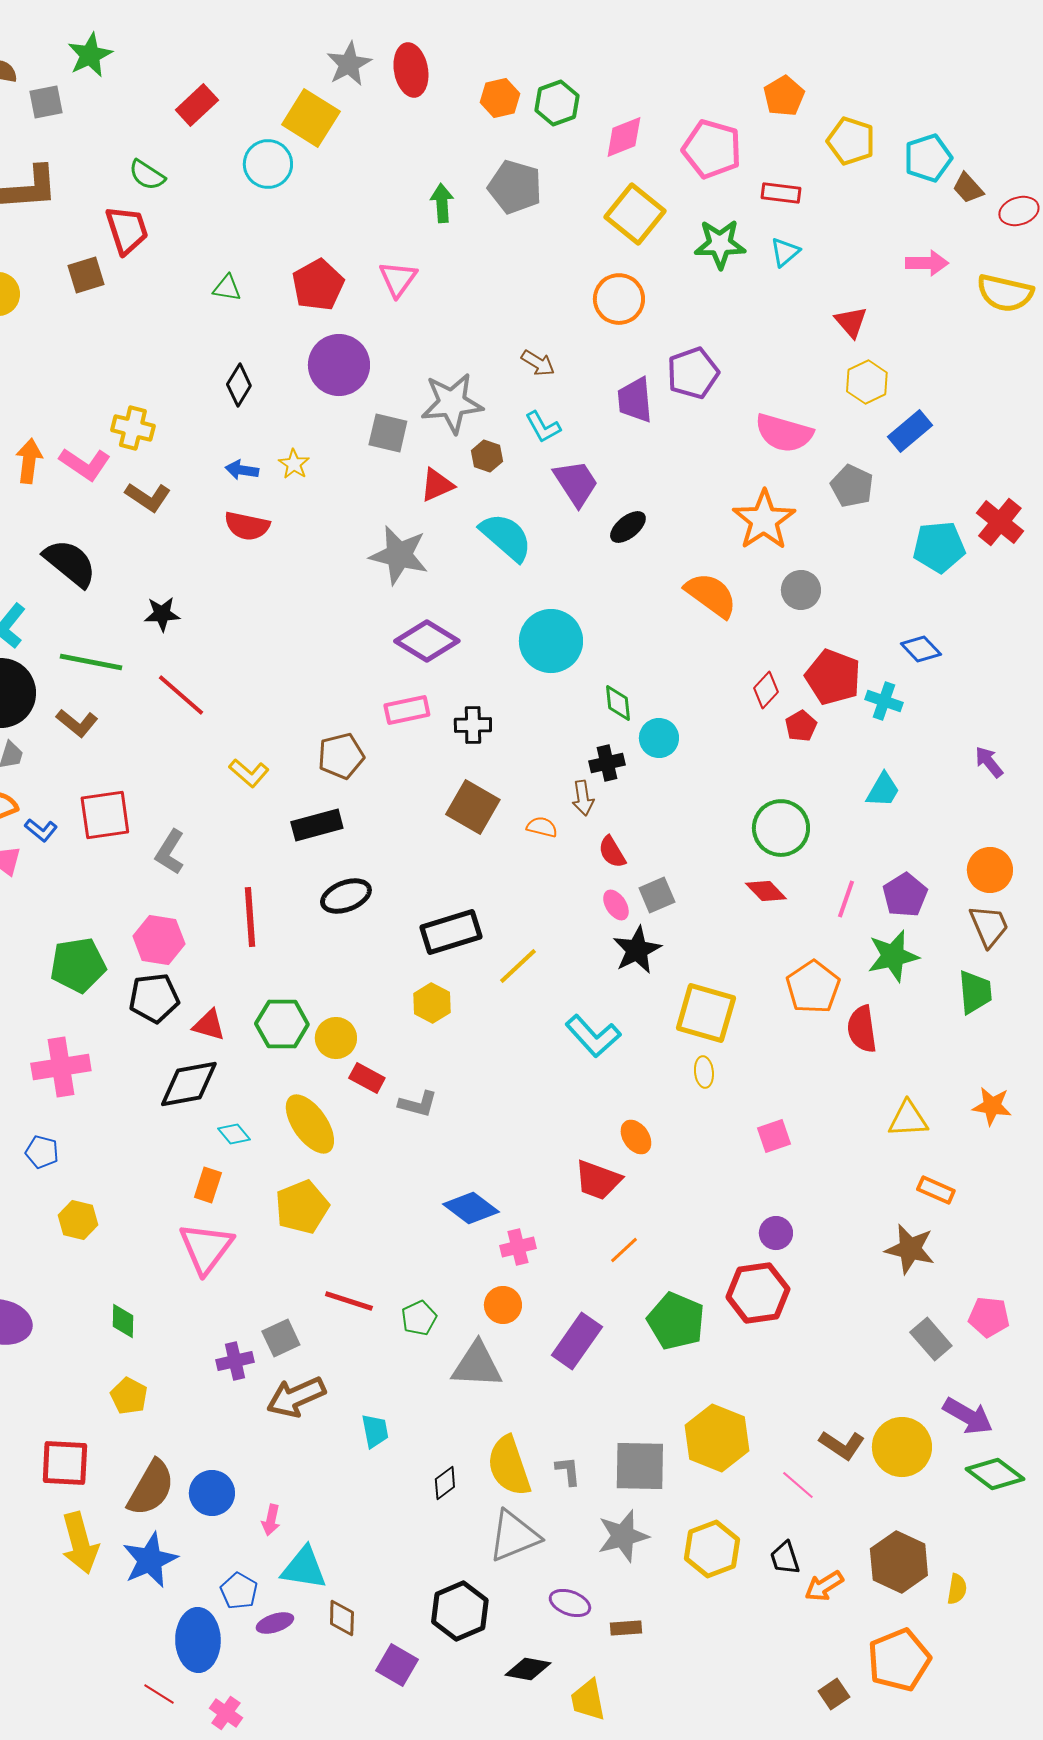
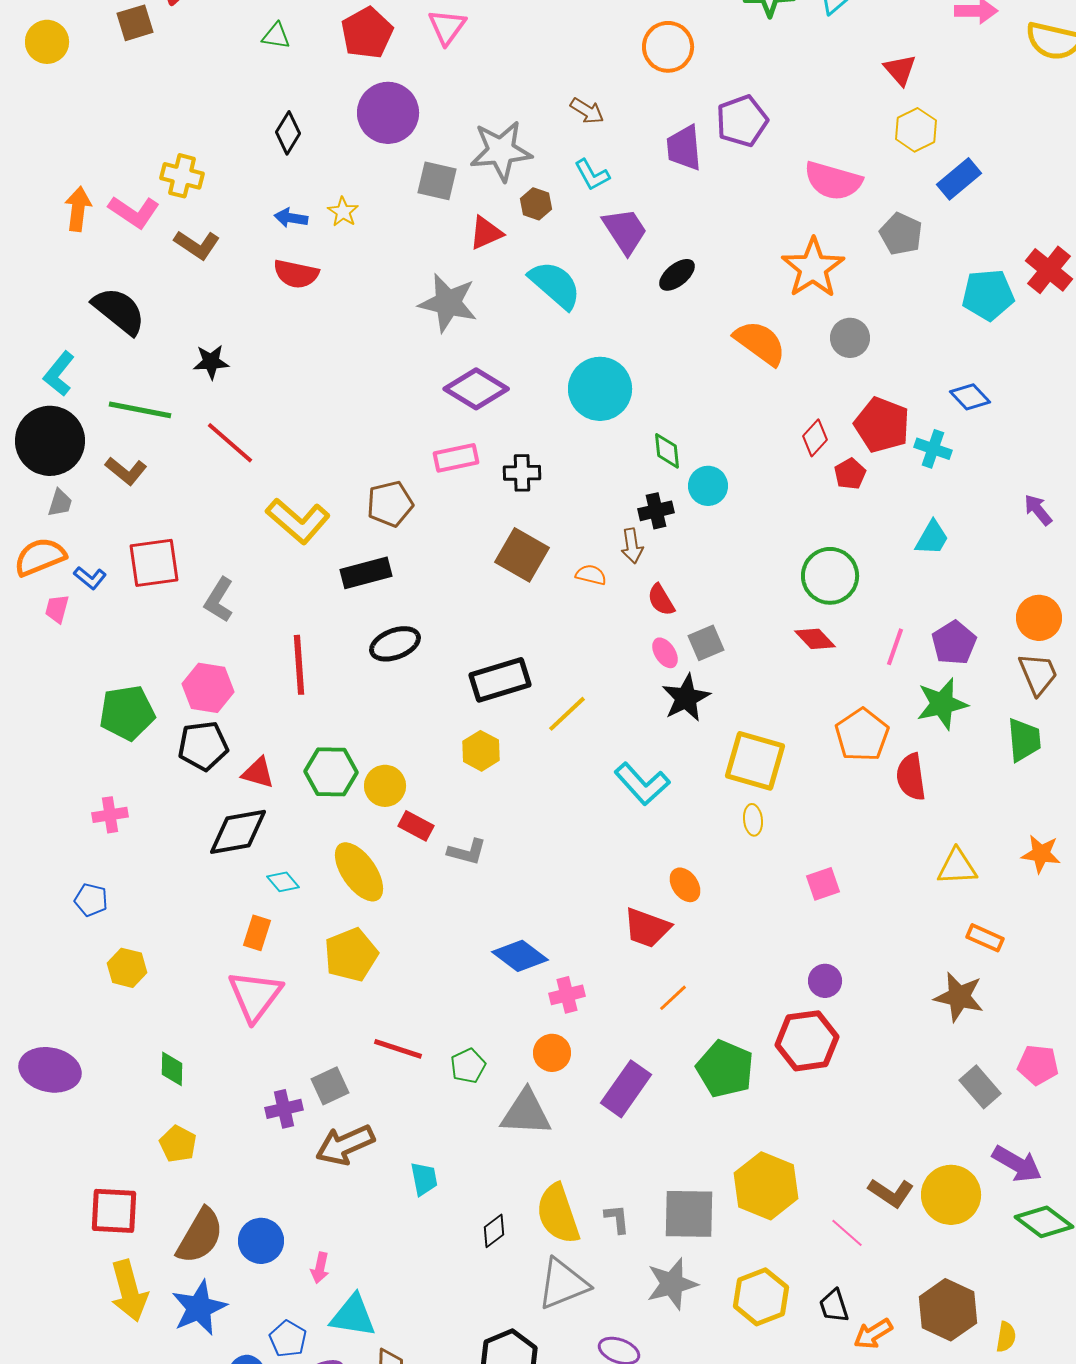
yellow L-shape: (249, 773) -> (298, 521), size x1.6
pink cross: (61, 1067) -> (110, 815), size x0.6

